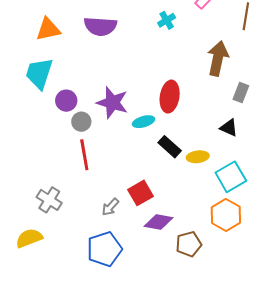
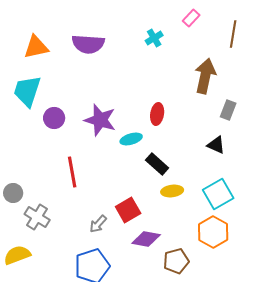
red ellipse: (170, 97) -> (157, 114), size x0.7
gray circle: (81, 122) -> (13, 193), moved
yellow ellipse: (198, 157) -> (172, 191), moved

